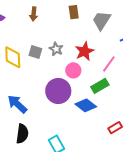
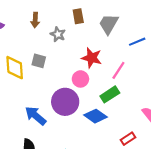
gray star: (56, 49) -> (58, 34), moved
red star: (85, 51) -> (92, 58), turned -30
blue arrow: (17, 104) -> (36, 116), moved

